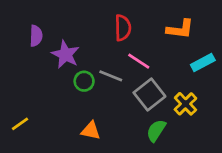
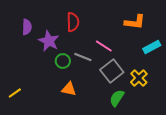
red semicircle: (123, 28) -> (73, 22), moved
orange triangle: (91, 131) -> (69, 89), moved

